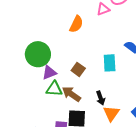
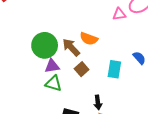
orange semicircle: (76, 24) -> (89, 39), moved, turned 72
brown arrow: (71, 94) -> (71, 47), moved

